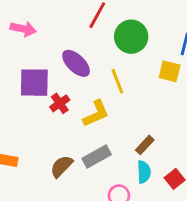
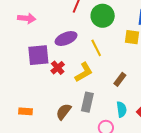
purple ellipse: (76, 63) -> (66, 39), turned -60
brown rectangle: (145, 145) -> (120, 79), moved
gray rectangle: (97, 157) -> (87, 102), turned -42

